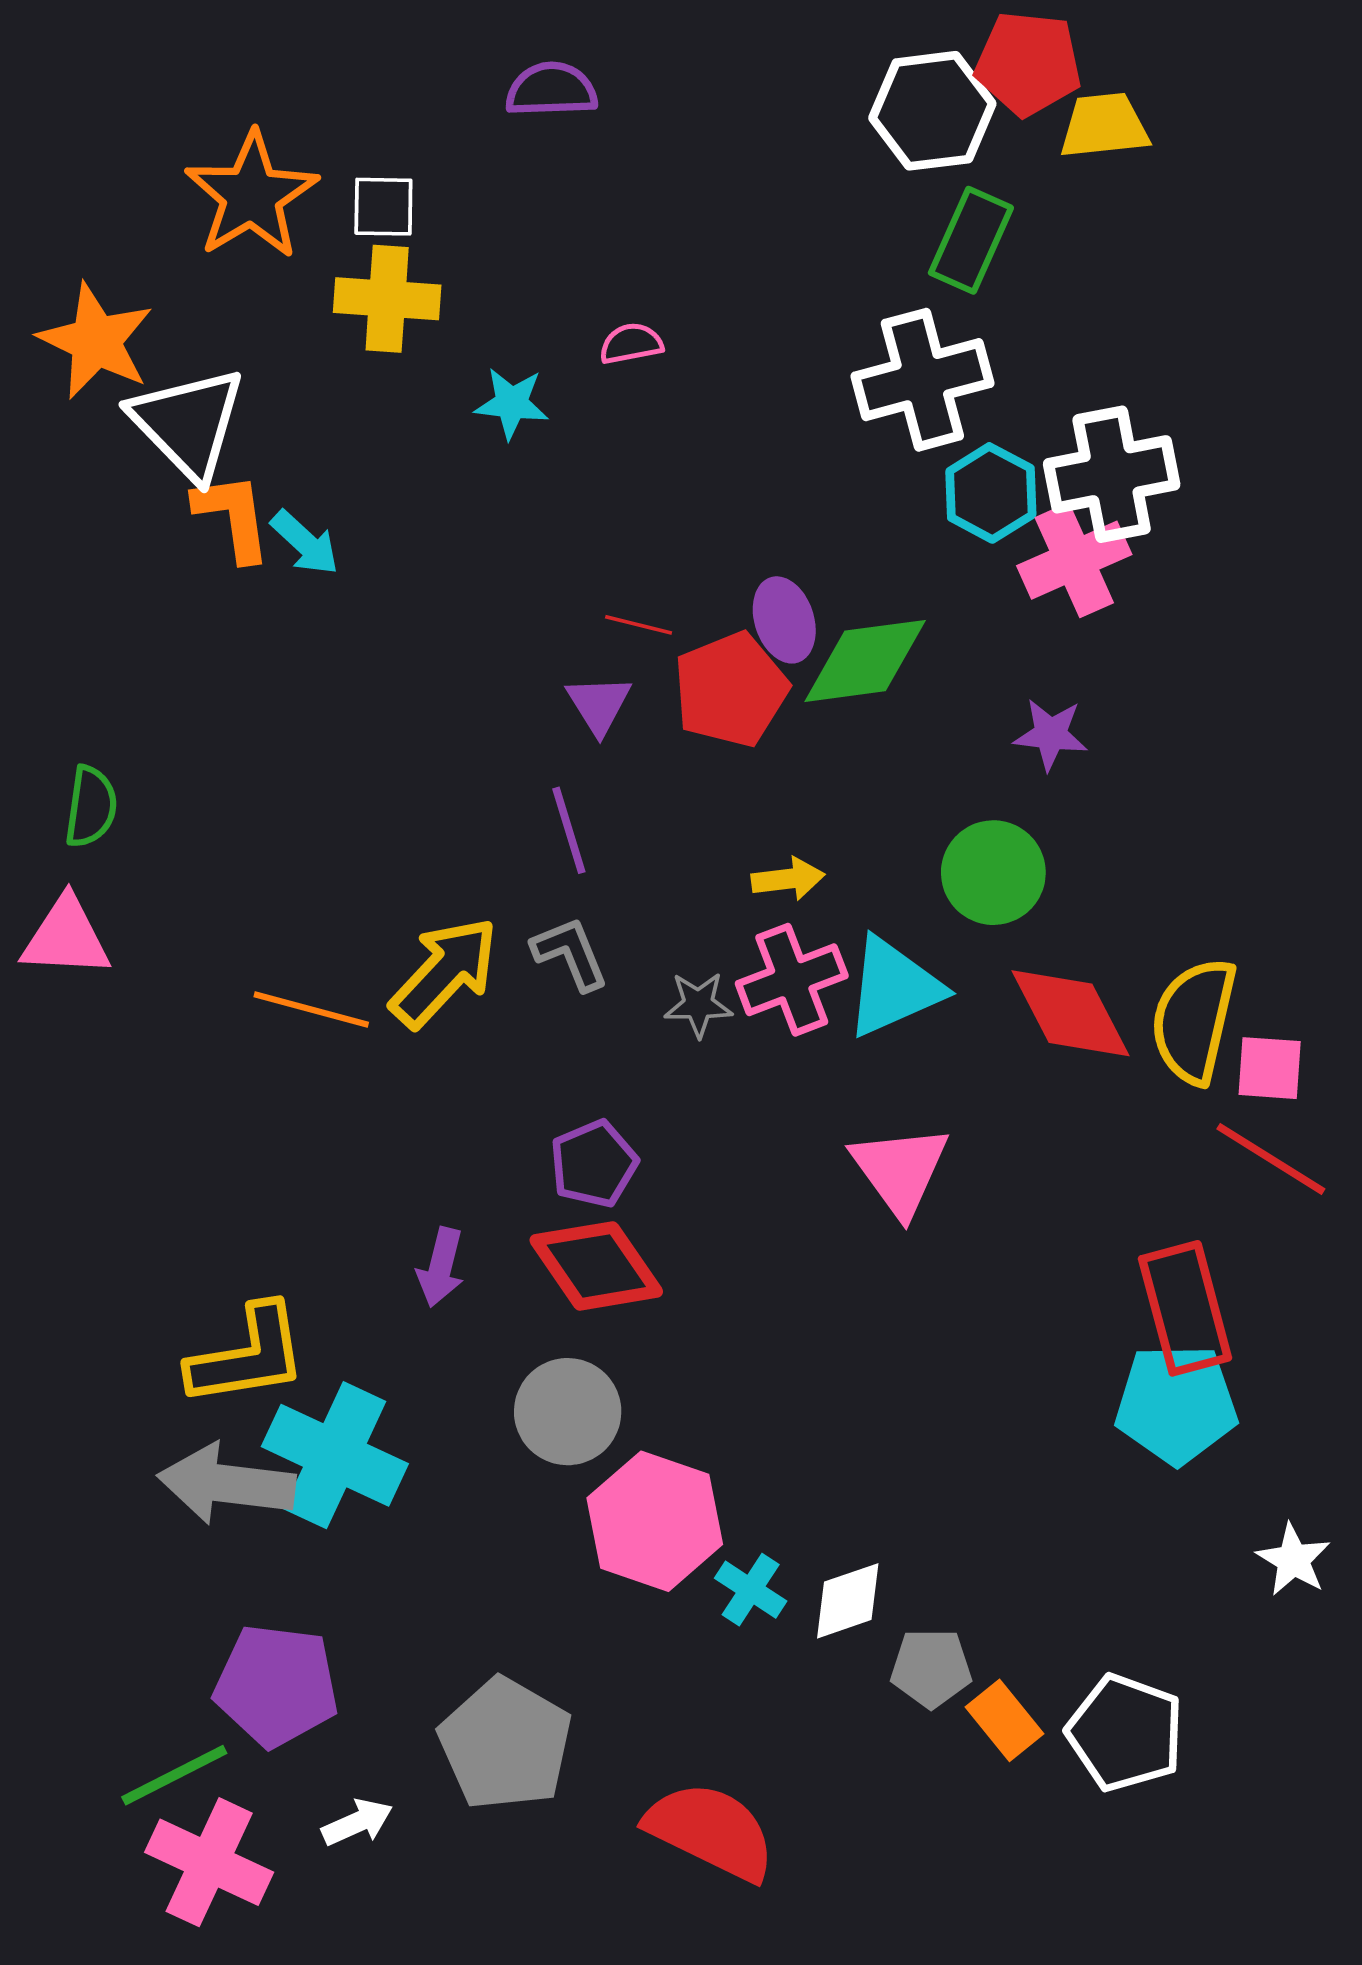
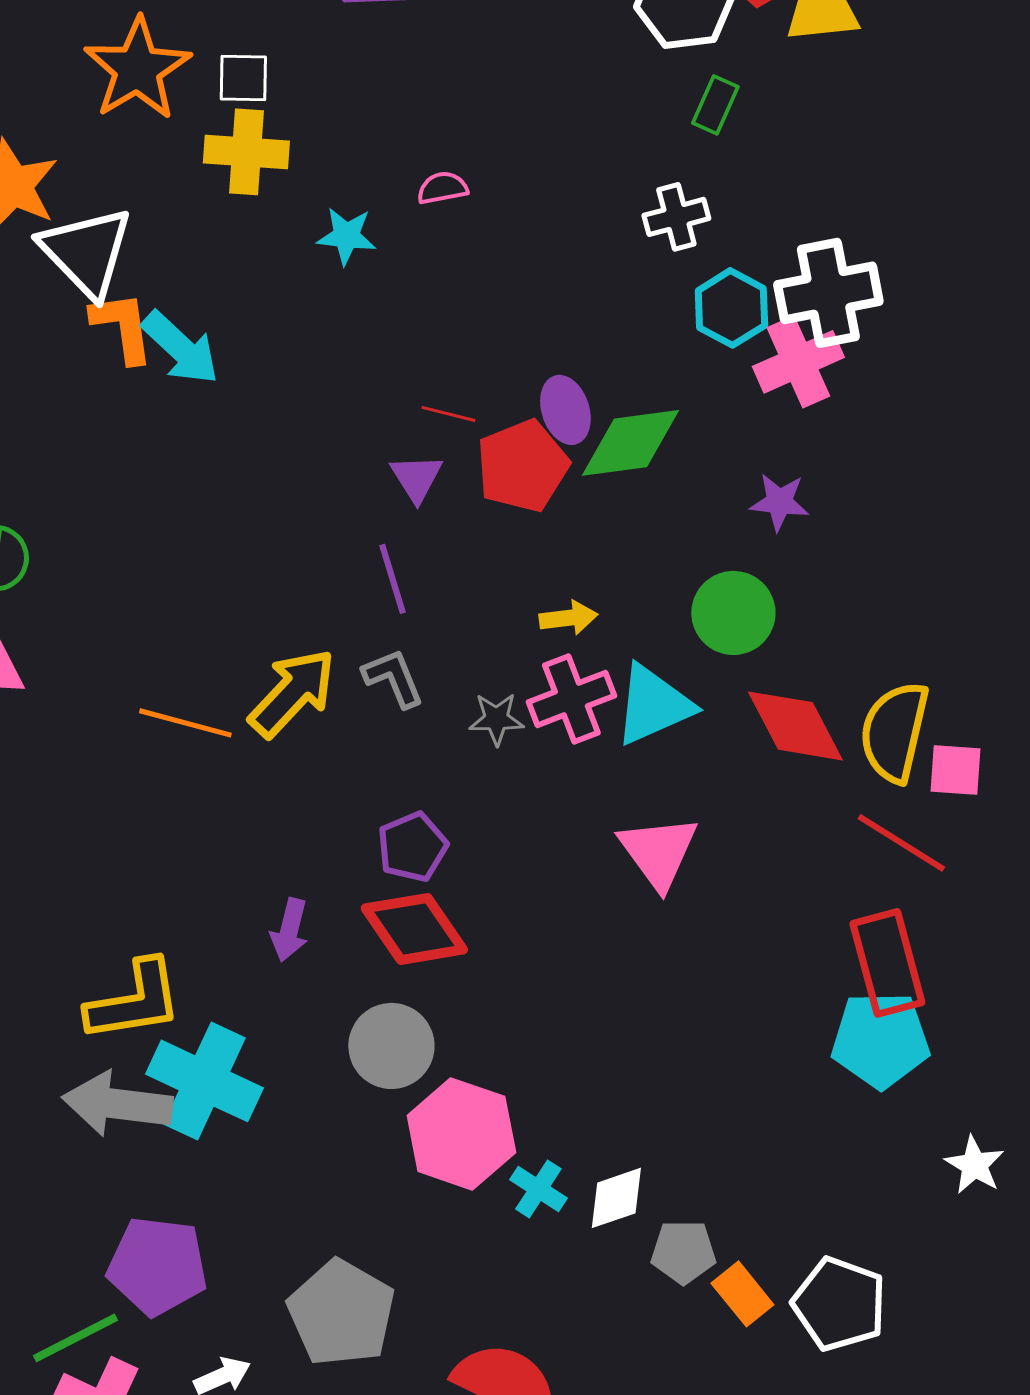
green rectangle: (971, 240) -> (715, 105), size x0.7
white cross: (922, 380) -> (676, 217), size x0.6
cyan arrow: (305, 543) -> (180, 348), size x1.4
red line: (1271, 1159) -> (901, 843), moved

